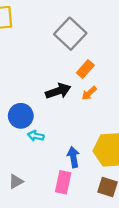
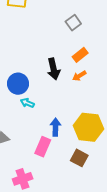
gray square: (70, 34) -> (73, 23), size x0.6
black arrow: (58, 91) -> (54, 69), turned 85

